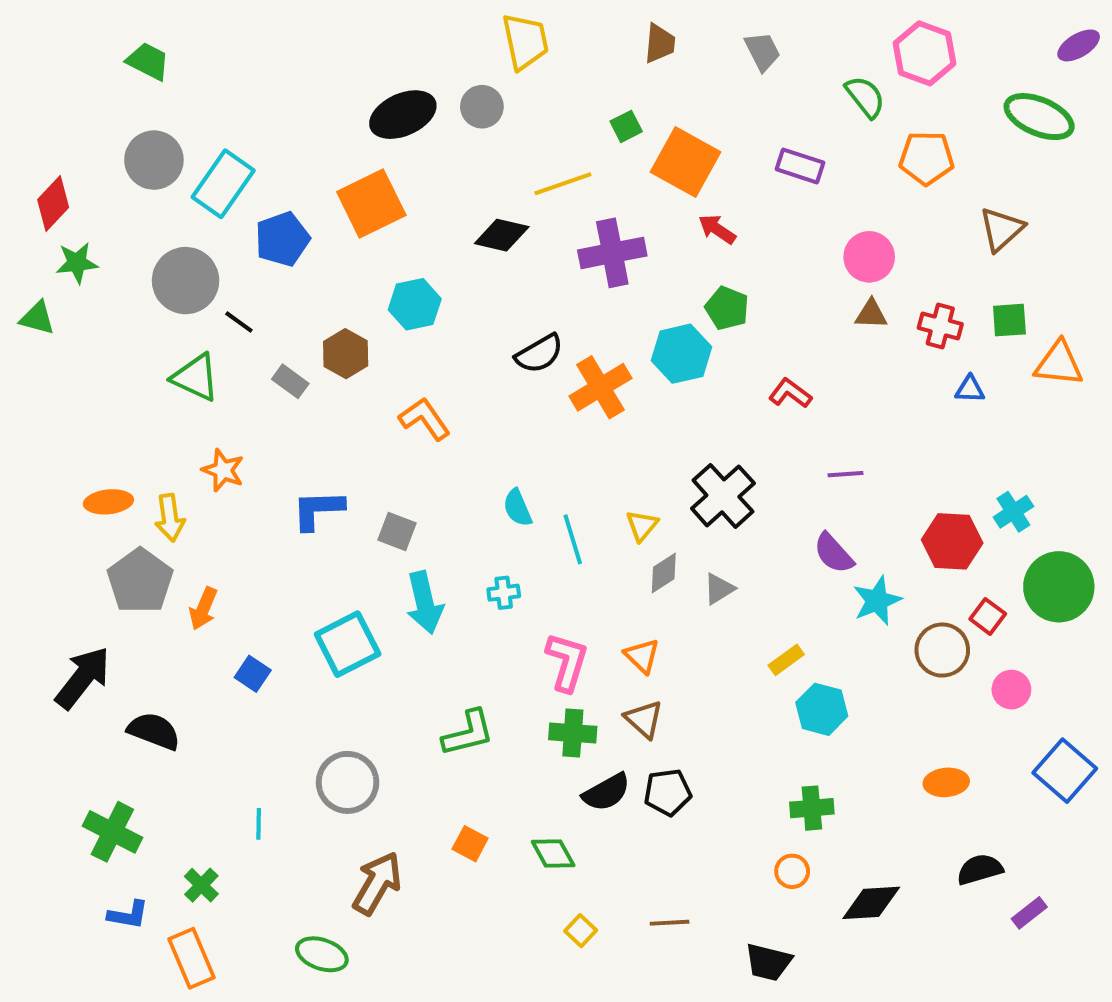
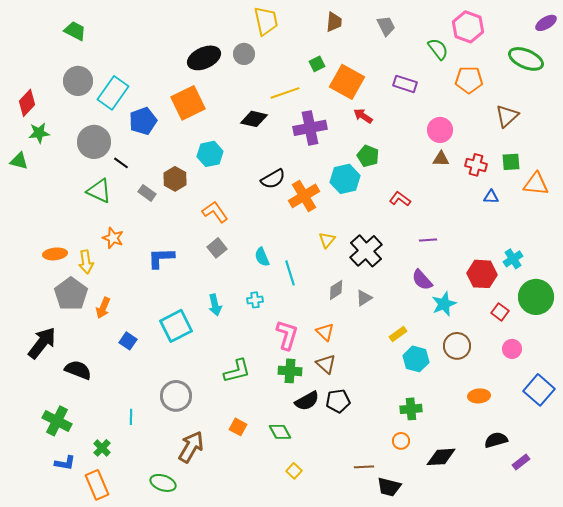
yellow triangle: (642, 526) -> (327, 240), moved
gray square: (397, 531) -> (217, 248), moved, turned 30
cyan arrow: (425, 603) -> (215, 305), size x0.7
brown circle: (942, 650) -> (457, 346), moved
brown line: (670, 923) -> (364, 467), moved

